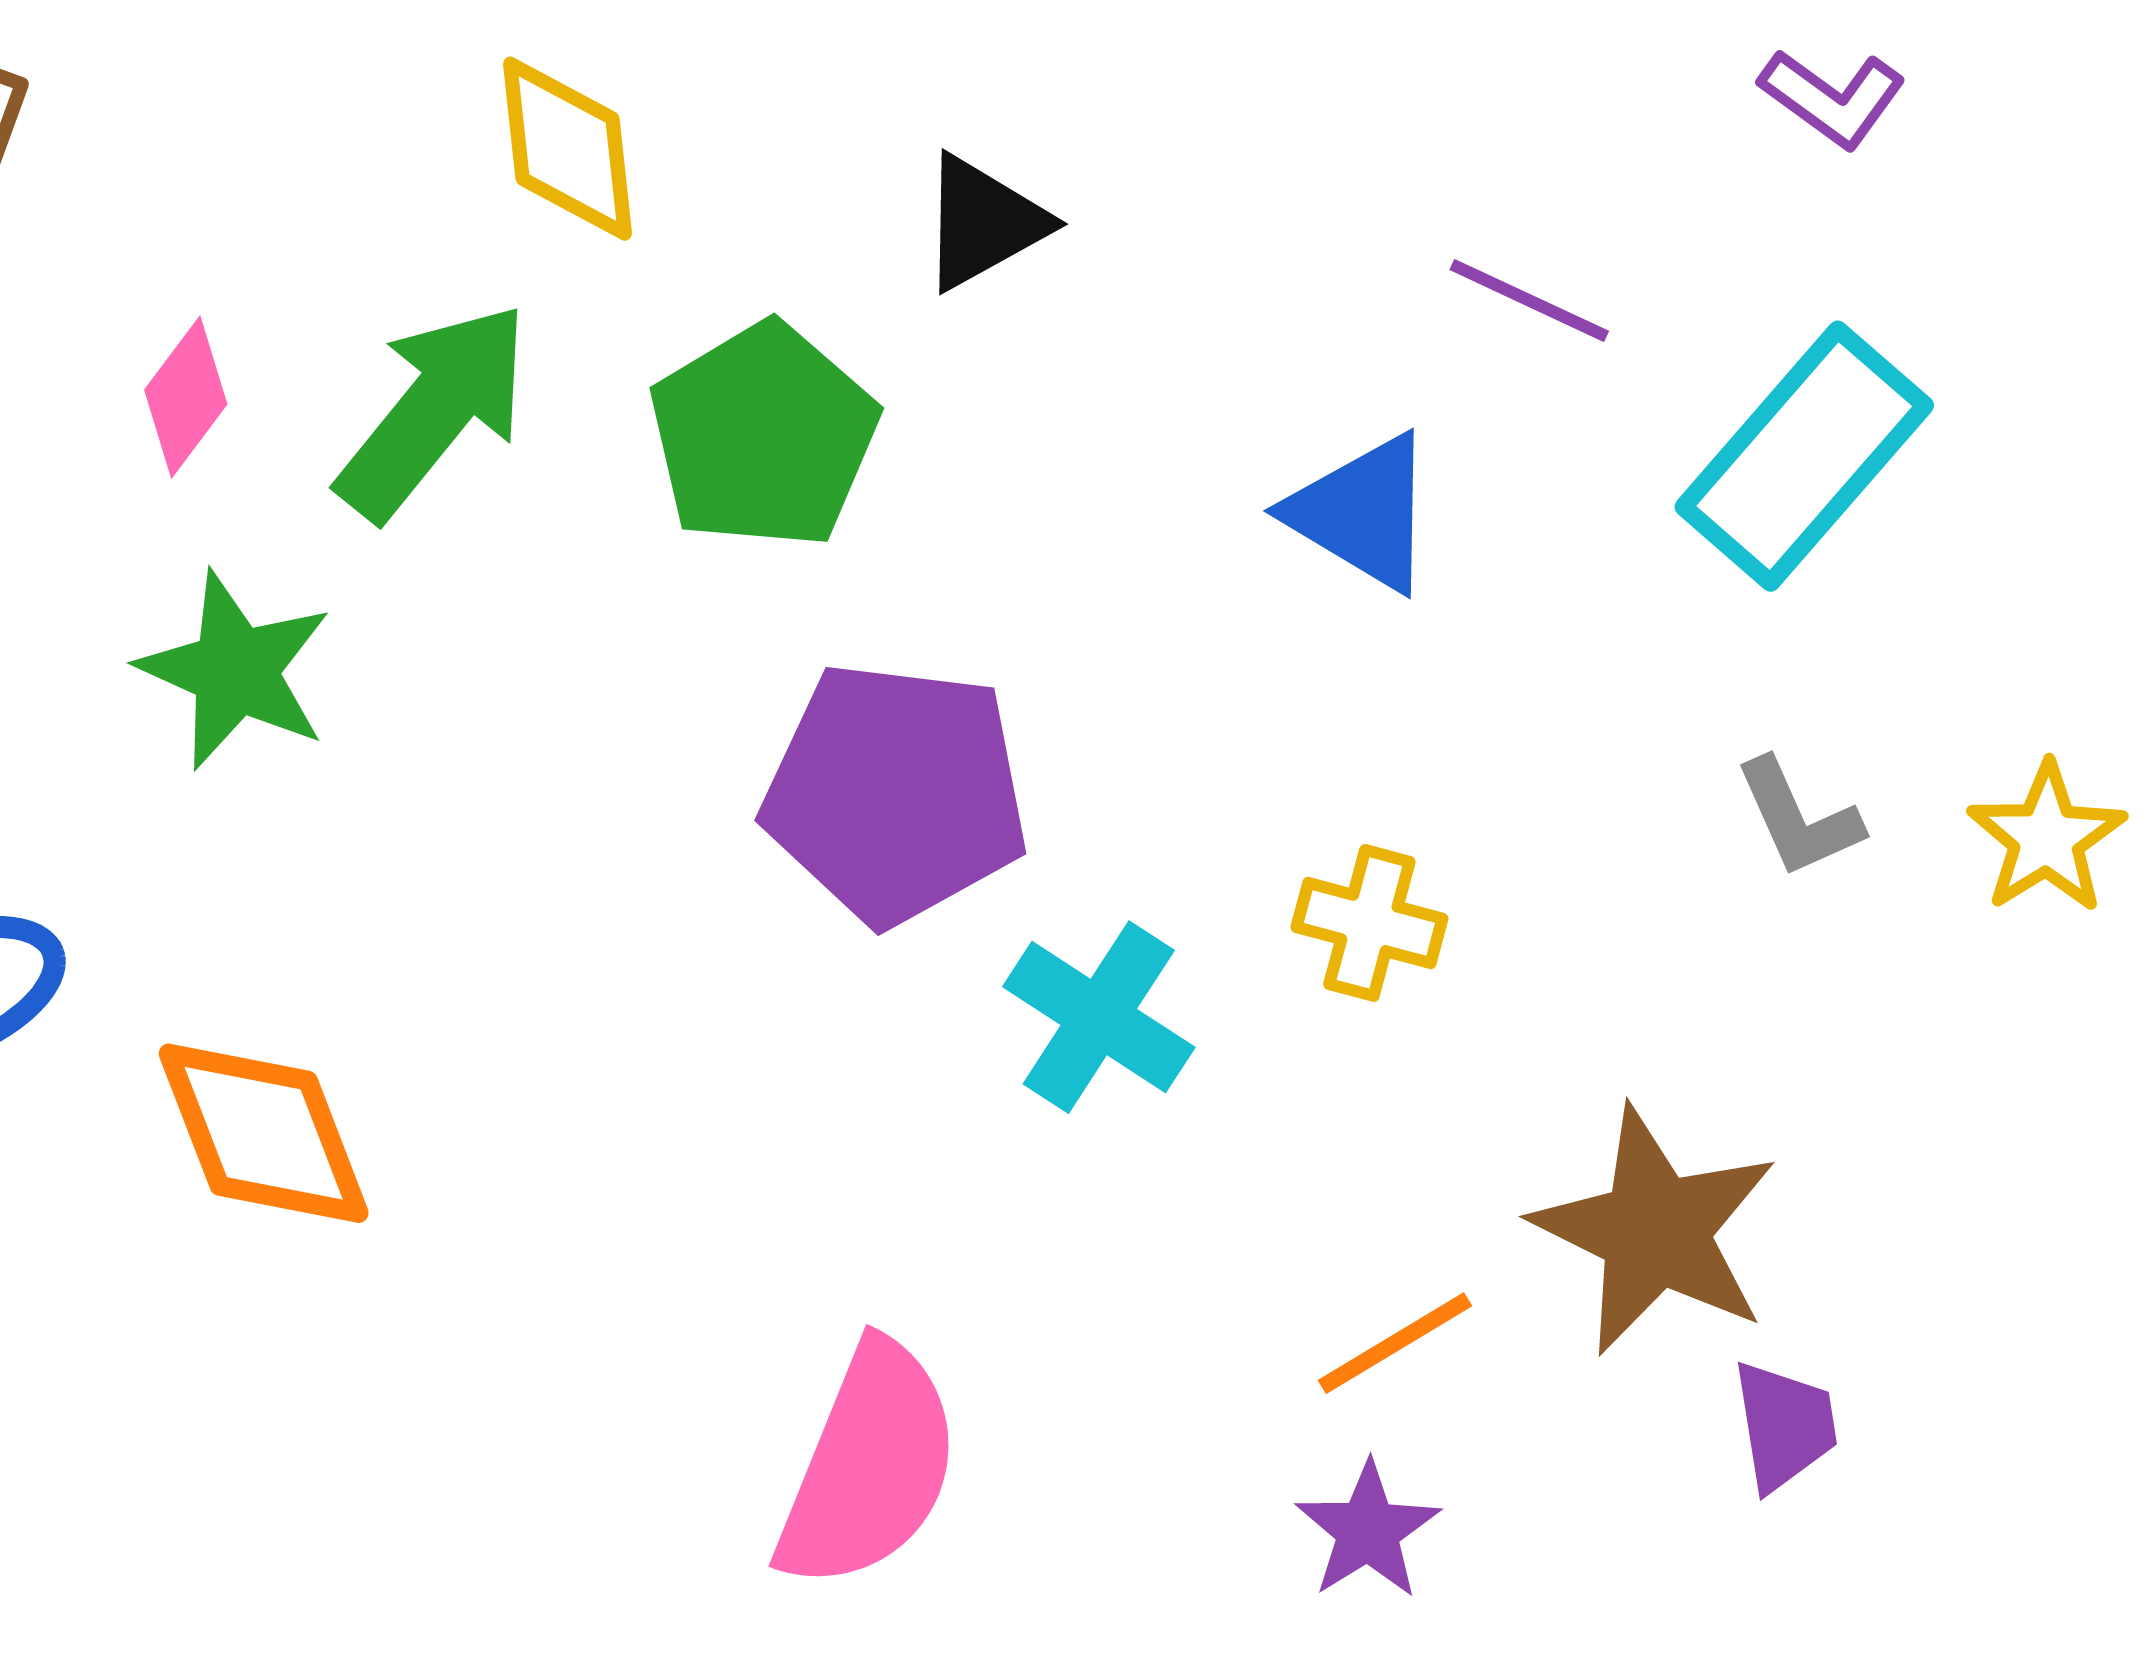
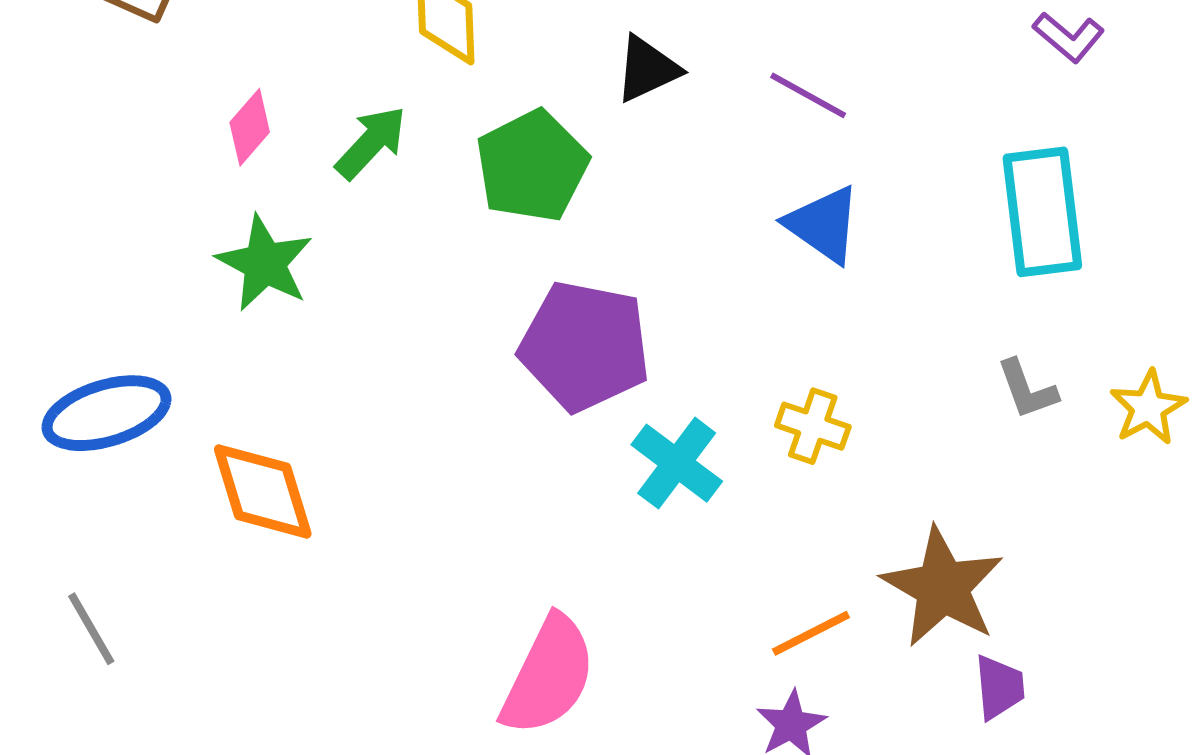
purple line: (1529, 300) -> (808, 95), moved
green arrow: (434, 411) -> (371, 143), size x0.7
cyan rectangle: (1804, 456) -> (1042, 212), turned -52

